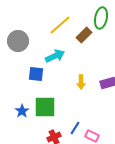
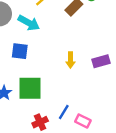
cyan arrow: (55, 56) -> (29, 23), moved, turned 54

